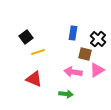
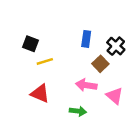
black square: (26, 37) -> (31, 44), turned -32
brown square: (85, 54) -> (100, 64), turned 32
pink triangle: (97, 70) -> (115, 96), moved, turned -49

